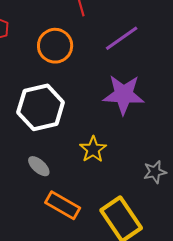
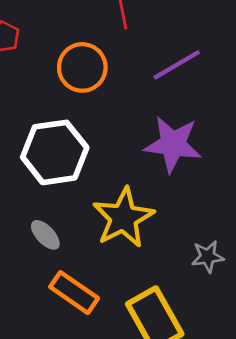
yellow star: (93, 149) -> (123, 218), size x1.6

